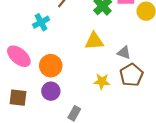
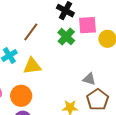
yellow triangle: (94, 41) -> (32, 66), moved

